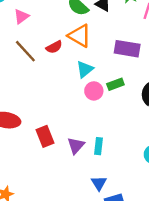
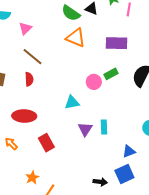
red semicircle: (54, 47) -> (29, 79), moved, turned -56
cyan triangle: (85, 69) -> (72, 103), moved, turned 35
red rectangle: (45, 136) -> (46, 143), moved
blue triangle: (99, 183) -> (129, 151), moved, turned 48

